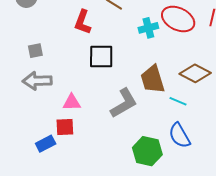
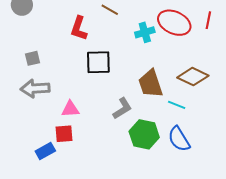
gray L-shape: (124, 103) -> (122, 108), size x0.7
green hexagon: (147, 151) -> (144, 134), moved

